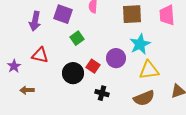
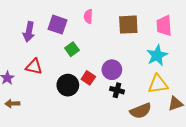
cyan star: (140, 44) -> (157, 55), moved
yellow triangle: (149, 70) -> (158, 84), moved
brown arrow: (27, 90) -> (12, 104), moved
black cross: (102, 93) -> (117, 90), moved

